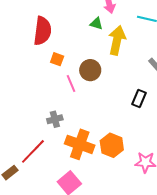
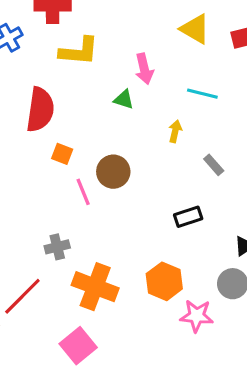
yellow arrow: (117, 40) -> (175, 131), moved, size x0.5
black rectangle: (139, 98) -> (188, 217), turned 48
orange hexagon: (112, 145) -> (164, 281), moved

